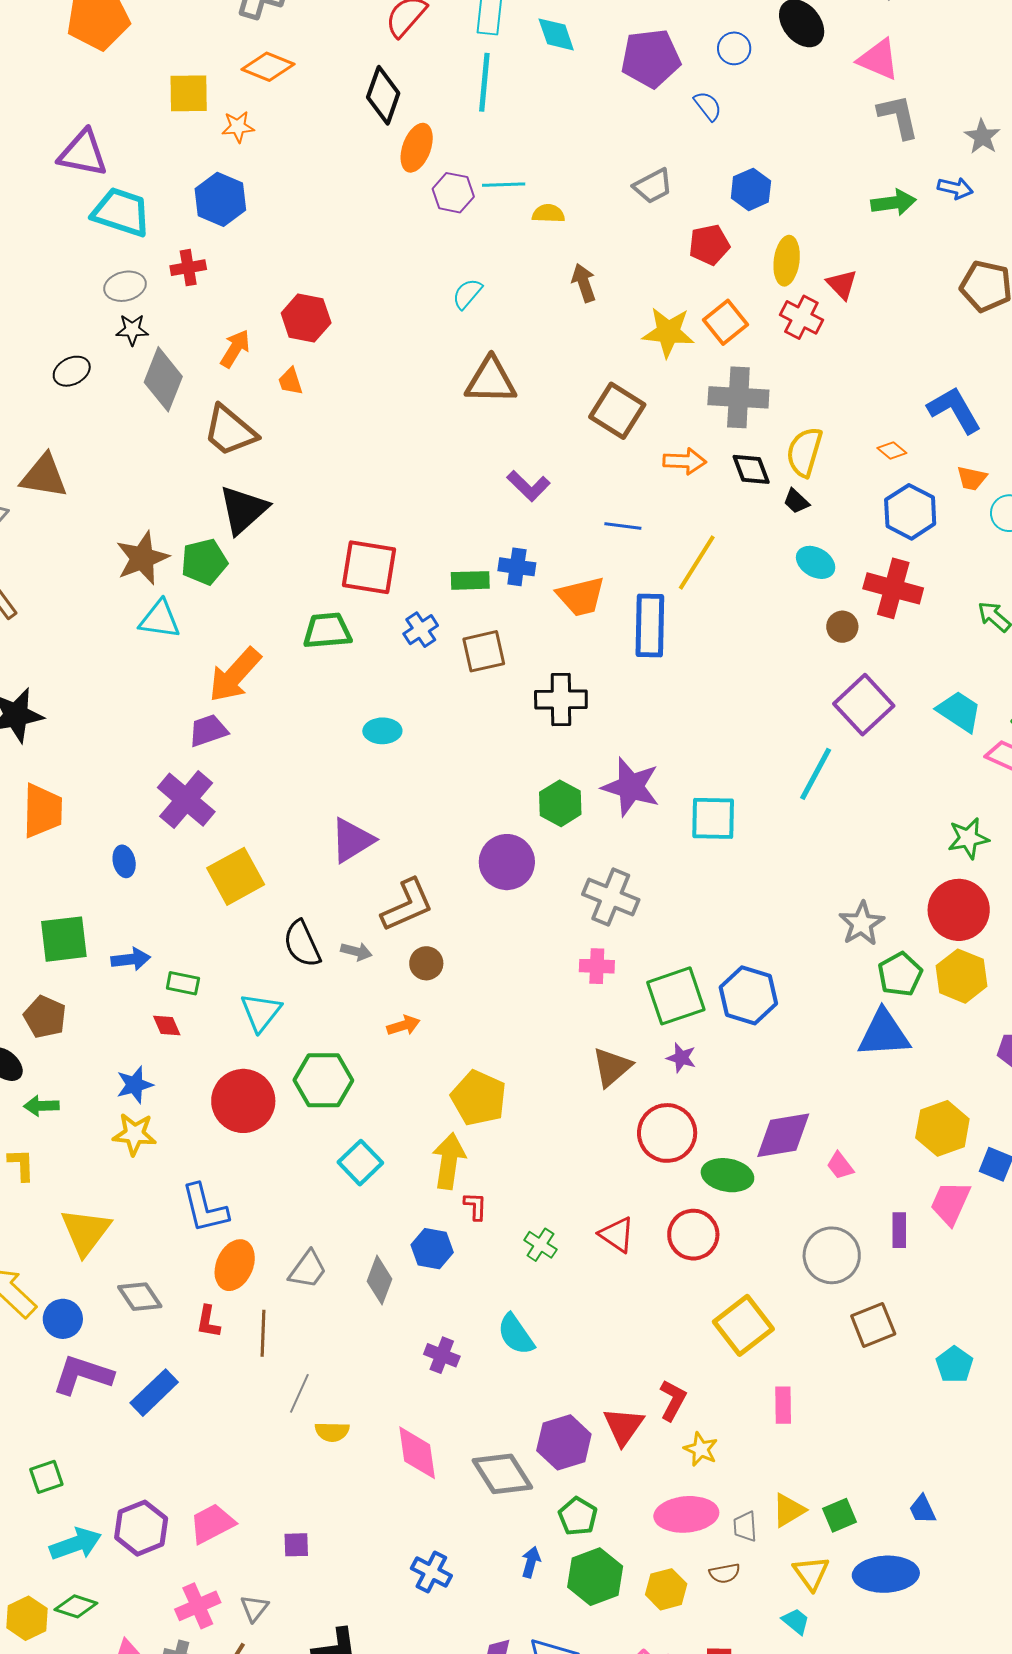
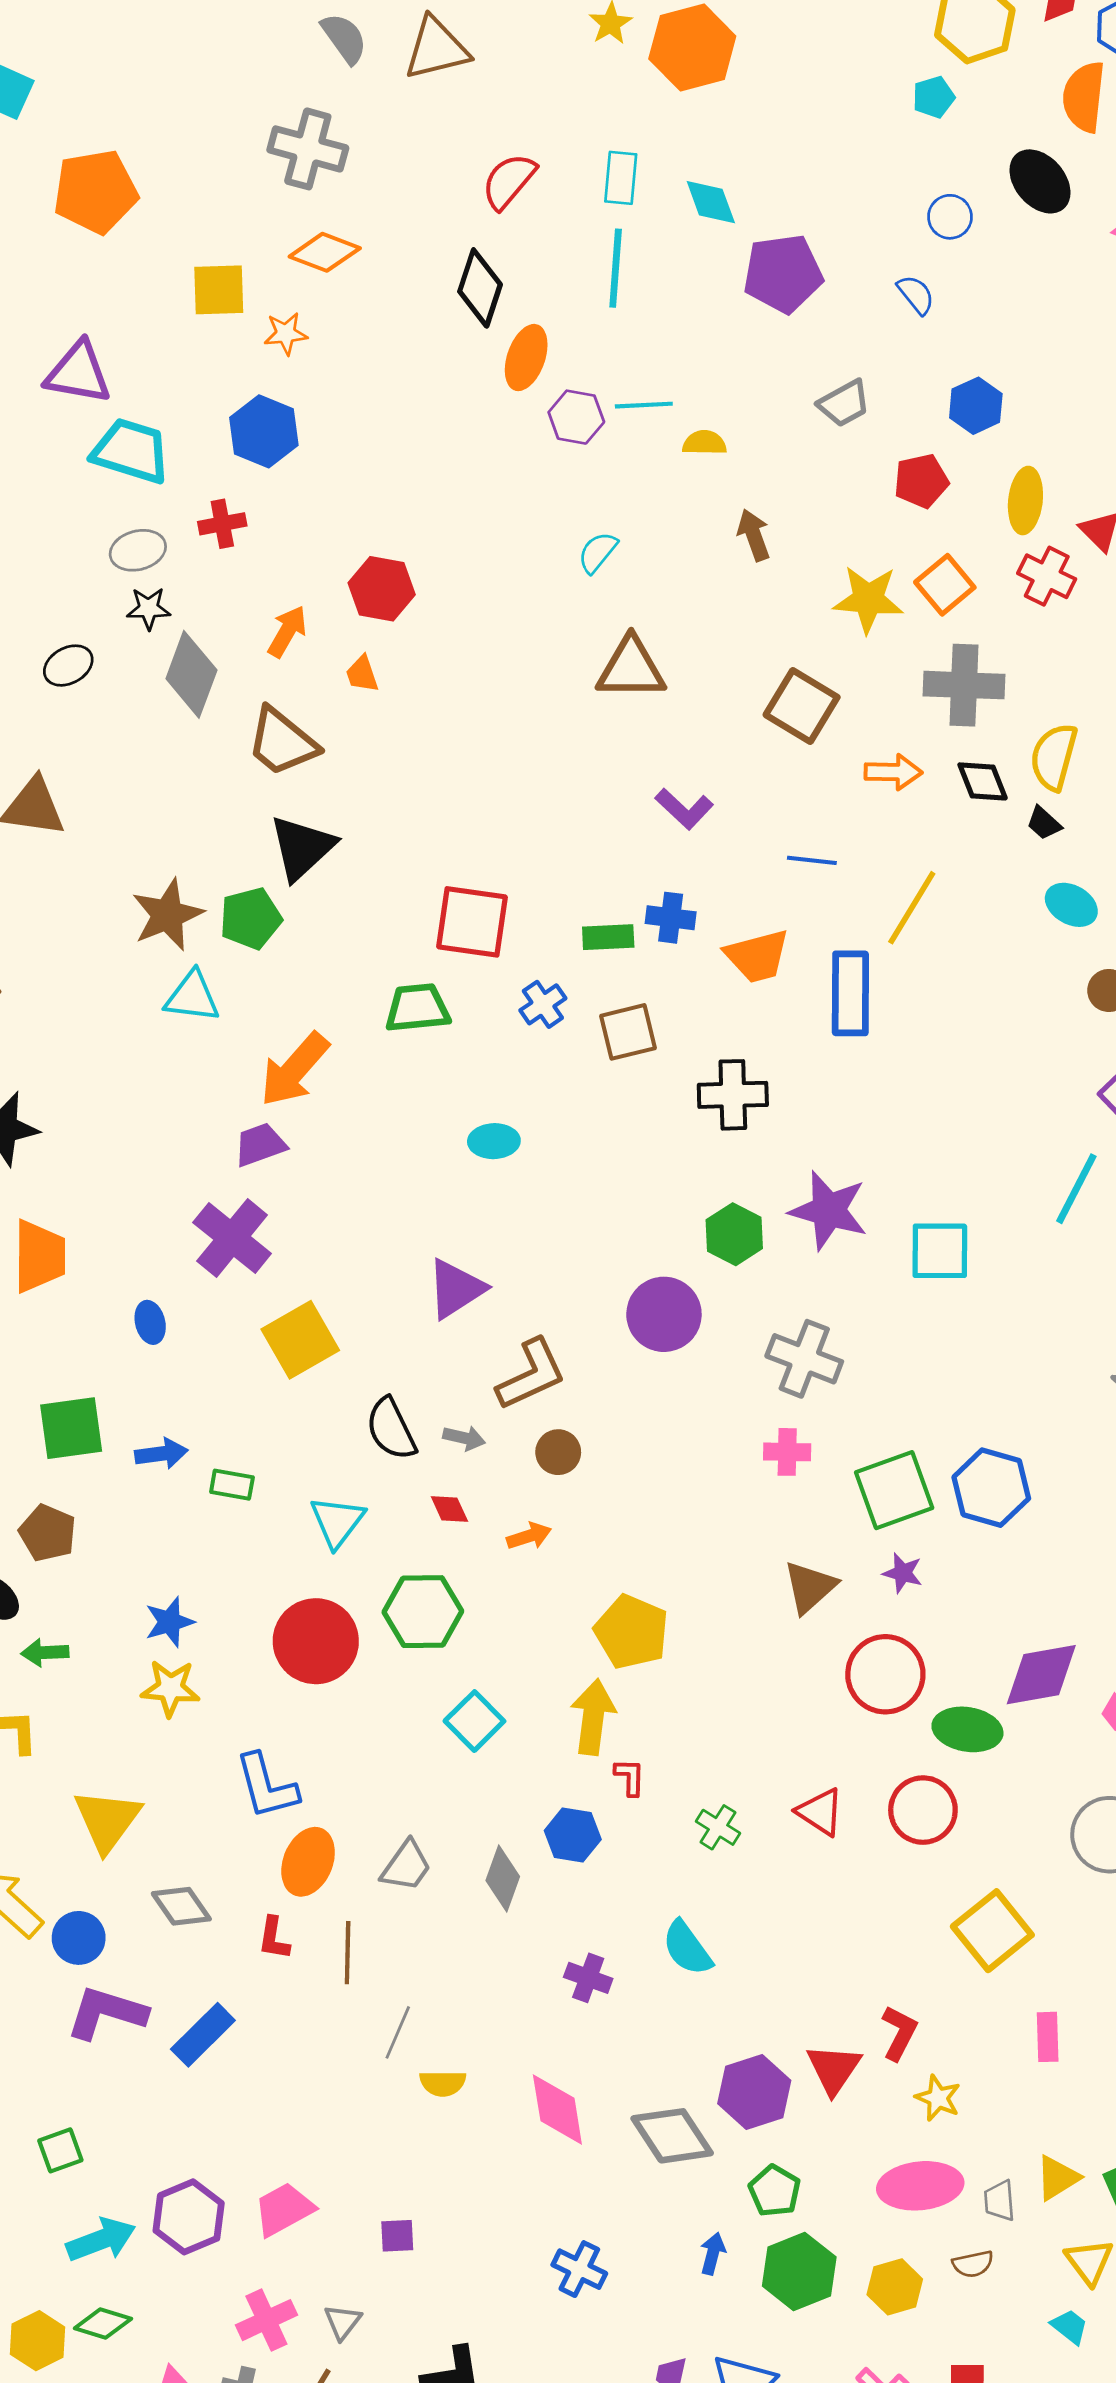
purple pentagon: (651, 58) -> (783, 274), moved
red diamond: (167, 1025) -> (449, 1509), moved

